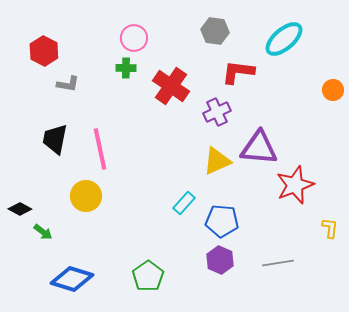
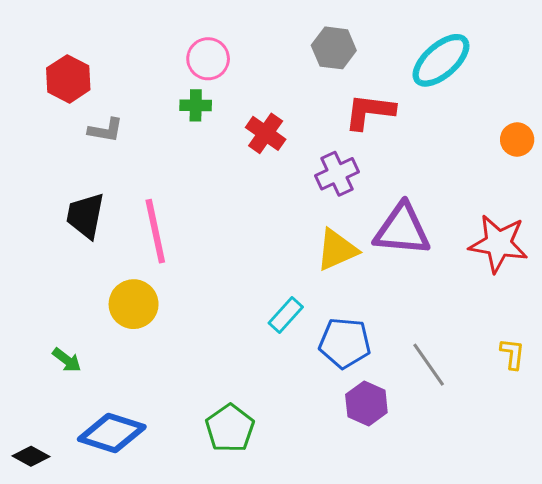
red cross: (171, 86) -> (266, 133), size x0.7
red star: (295, 185) -> (498, 244), moved, turned 30
black diamond: (20, 209) -> (31, 456), moved
purple hexagon: (220, 260) -> (366, 403), moved
gray line: (278, 263) -> (429, 365), moved, turned 64

